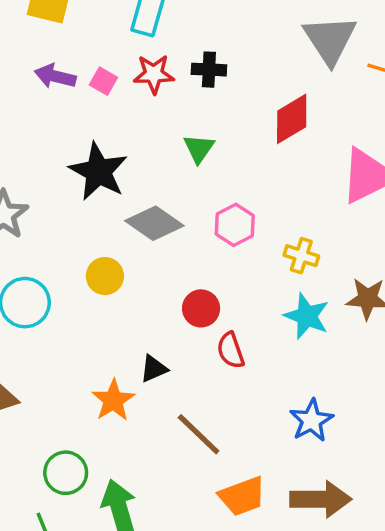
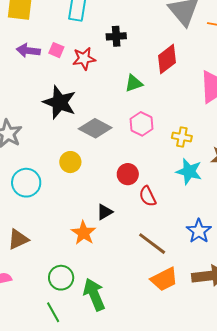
red star: (154, 74) -> (84, 59), moved
green triangle: (199, 148) -> (134, 83), moved, turned 42
brown line: (199, 434) -> (152, 244), moved

